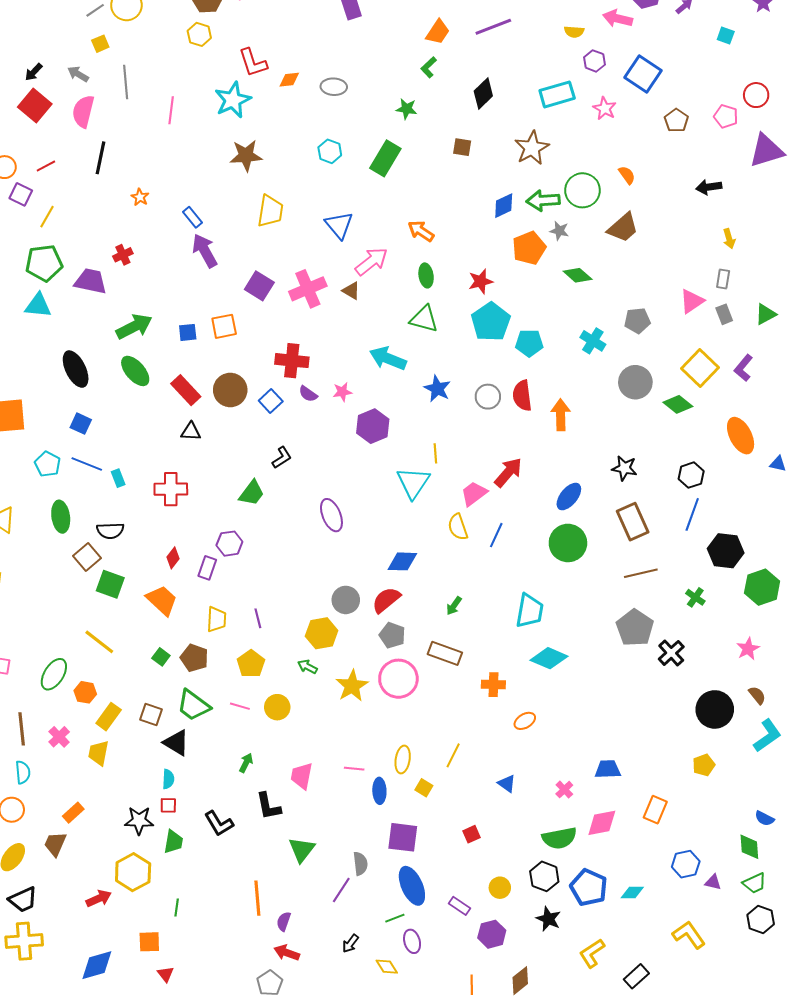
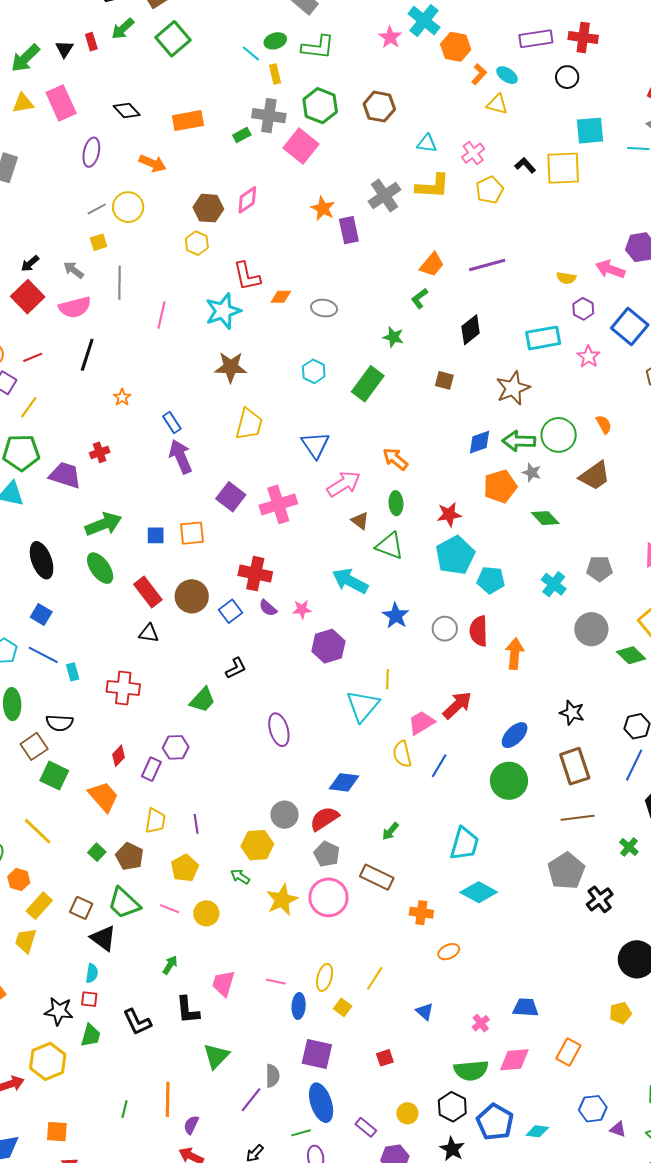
pink semicircle: (83, 111) -> (75, 307), turned -124
brown triangle: (351, 291) -> (360, 521), moved
green line: (177, 907) -> (124, 1109), moved

